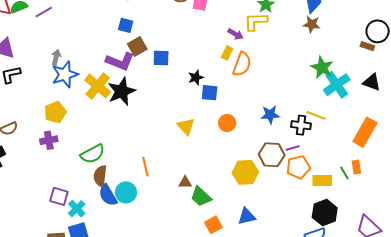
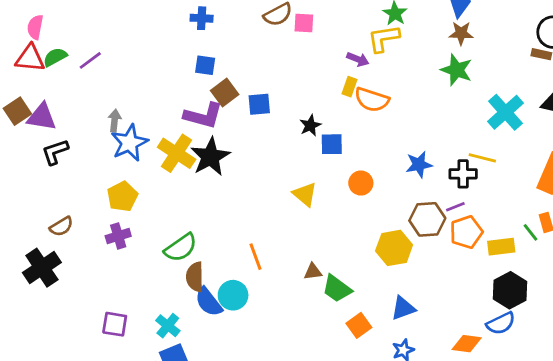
orange semicircle: (242, 64) -> (372, 100), turned 95
green star: (322, 67) -> (457, 70), moved
purple square: (59, 196) -> (115, 324), moved

